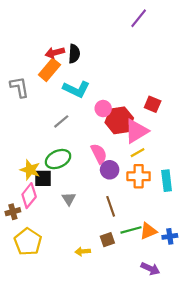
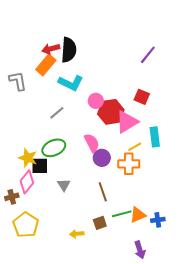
purple line: (139, 18) -> (148, 55), moved
black semicircle: (74, 54) -> (69, 50), size x1.4
yellow line: (138, 153) -> (135, 147), moved
cyan rectangle: (167, 181) -> (155, 137), moved
purple arrow: (150, 269) -> (140, 250), turned 48

